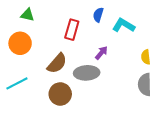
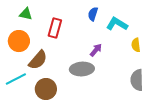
red rectangle: (72, 30) -> (55, 28), moved
yellow semicircle: (146, 57) -> (136, 45), moved
brown semicircle: (57, 63) -> (38, 60), moved
brown circle: (60, 94) -> (46, 89), moved

